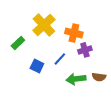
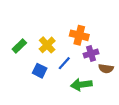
yellow cross: (44, 25) -> (47, 45), moved, size x0.7
brown semicircle: (99, 77) -> (106, 69), moved

